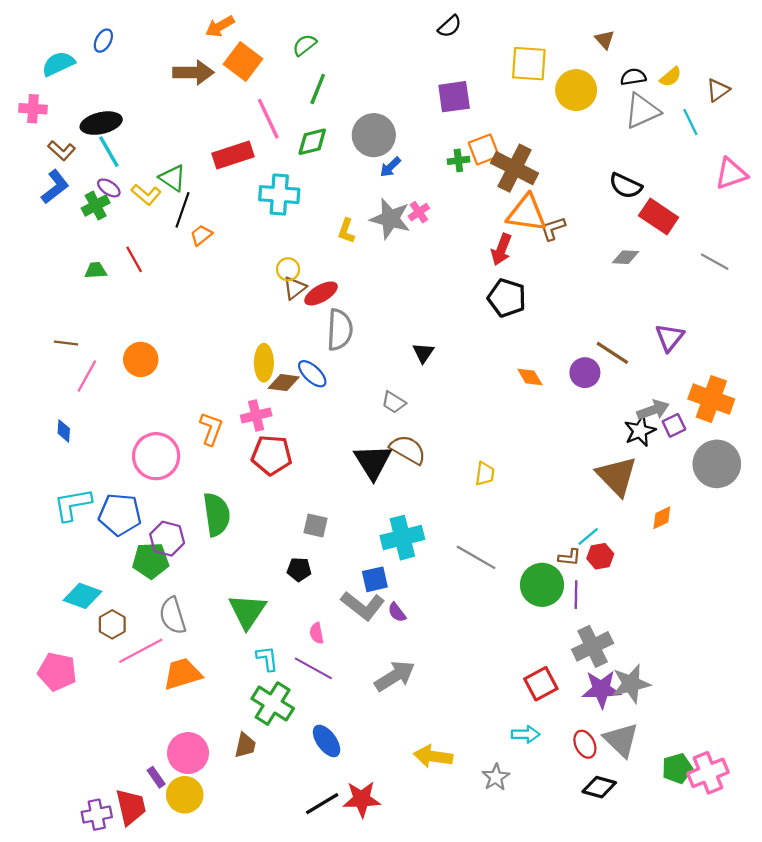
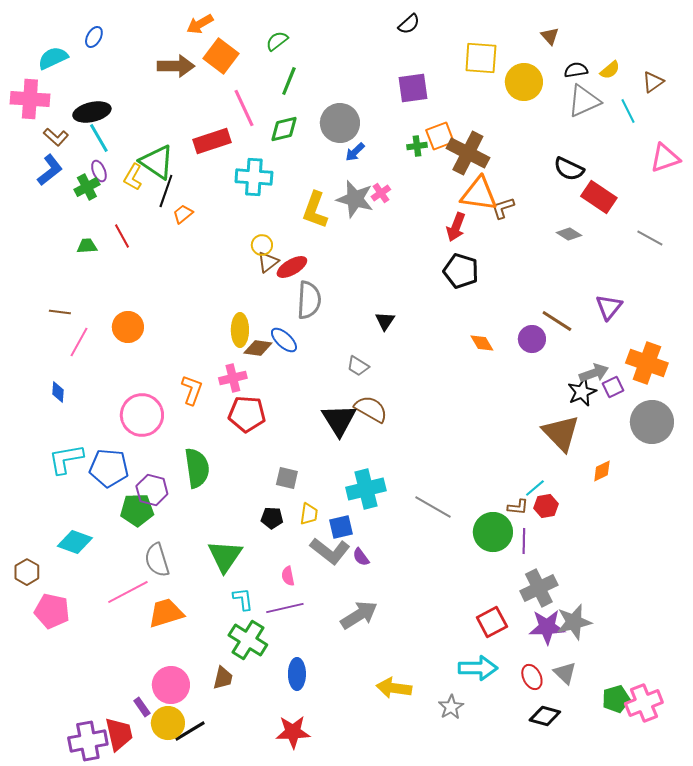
pink cross: (33, 109) -> (30, 99), size x1.5
green triangle: (173, 178) -> (157, 162), size x1.4
purple ellipse: (109, 188) -> (99, 171), turned 35
yellow L-shape: (146, 195) -> (133, 177), turned 80
yellow L-shape: (346, 231) -> (315, 210), size x1.6
gray diamond: (626, 257) -> (569, 234), turned 30
yellow trapezoid: (485, 474) -> (309, 514), moved
brown hexagon: (112, 624) -> (27, 572), moved
purple line: (313, 668) -> (285, 608), turned -42
cyan arrow: (526, 734) -> (478, 668), size x1.5
gray triangle: (621, 740) -> (565, 673), size x0.7
blue ellipse: (327, 741) -> (297, 674), turned 36
red star: (362, 799) -> (293, 732), moved
black line: (322, 804) -> (190, 731), moved
purple cross: (97, 815) -> (88, 741), size x1.4

